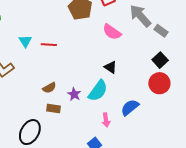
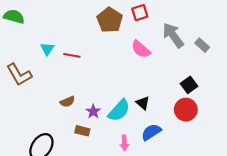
gray rectangle: (161, 31) -> (202, 45), moved
black triangle: (111, 67) -> (143, 103), moved
brown rectangle: (54, 108) -> (82, 131), moved

